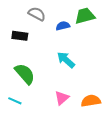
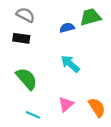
gray semicircle: (37, 14) -> (26, 15), moved
cyan line: (15, 101) -> (33, 115), moved
orange semicircle: (91, 101) -> (97, 107), turned 66

